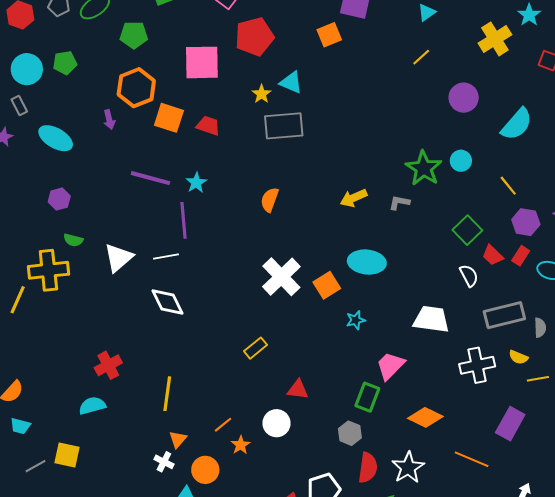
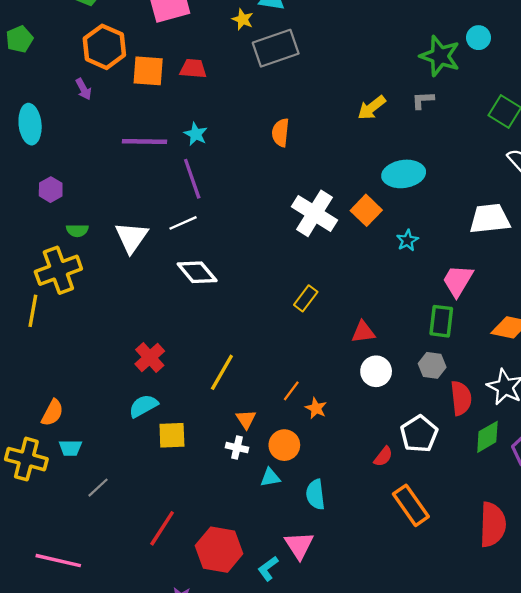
cyan ellipse: (56, 138) -> (30, 124), turned 68
yellow line: (167, 394) -> (222, 372), turned 36
white circle: (277, 423) -> (376, 371), moved
yellow square: (67, 455) -> (172, 435), moved

